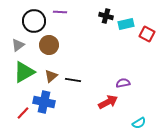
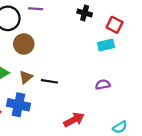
cyan rectangle: (126, 24) -> (106, 45), moved
red square: (147, 34) -> (115, 25), moved
red arrow: (108, 102) -> (74, 120), moved

